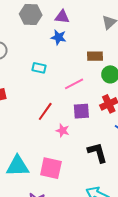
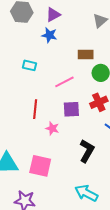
purple triangle: (62, 17) -> (53, 15), turned -35
red line: (45, 111) -> (35, 109), turned -30
black L-shape: (97, 153) -> (87, 151), turned 45

